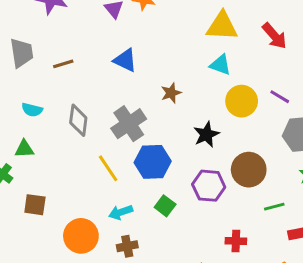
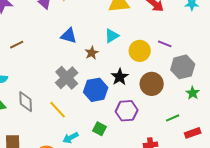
blue triangle: (125, 60) -> (69, 36), moved
cyan triangle: (220, 65) -> (112, 36), moved, turned -42
gray diamond: (78, 120) -> (26, 102), moved
blue hexagon: (153, 162) -> (96, 90), moved
brown circle: (249, 170) -> (152, 84), moved

